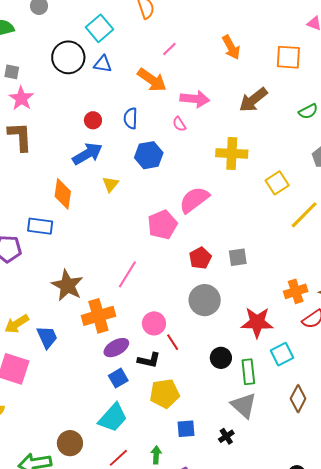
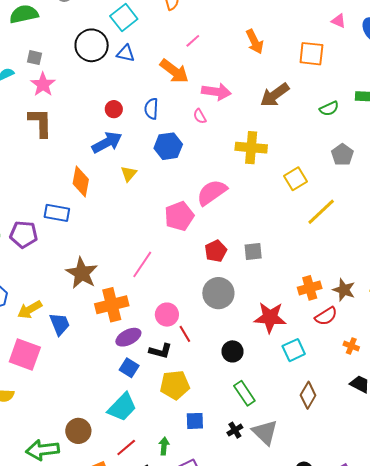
green rectangle: (248, 372) -> (244, 393), moved, turned -30
blue square: (118, 378) -> (129, 368), turned -30
gray triangle: (244, 405) -> (265, 432), moved

